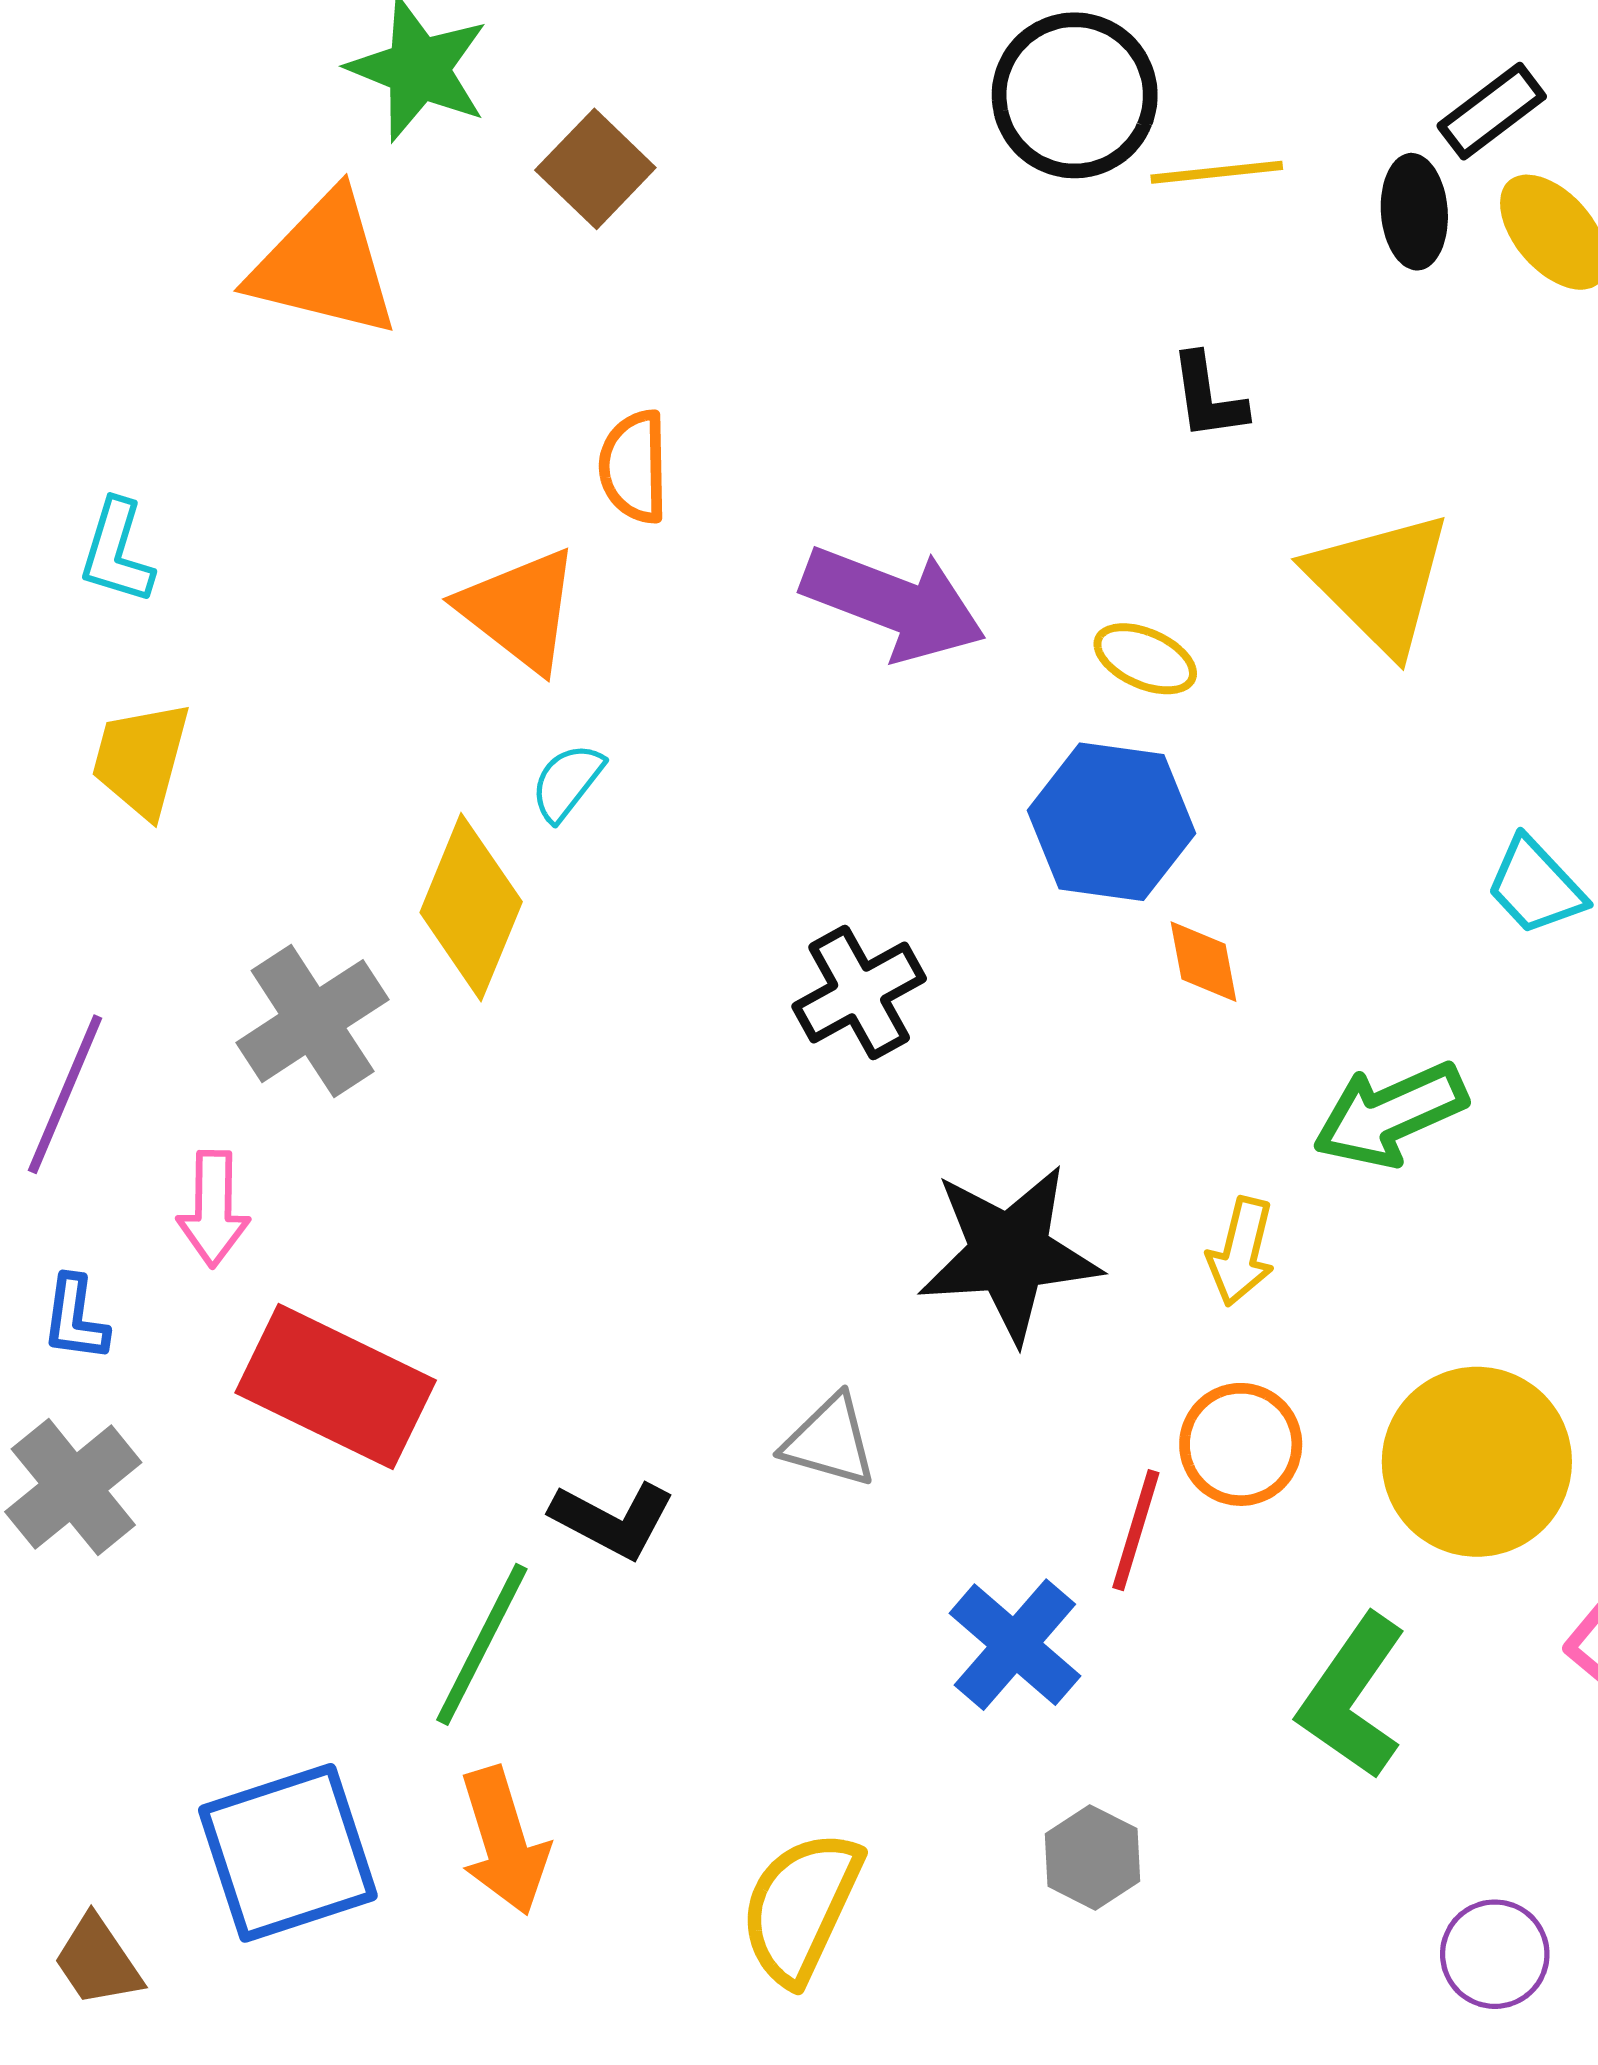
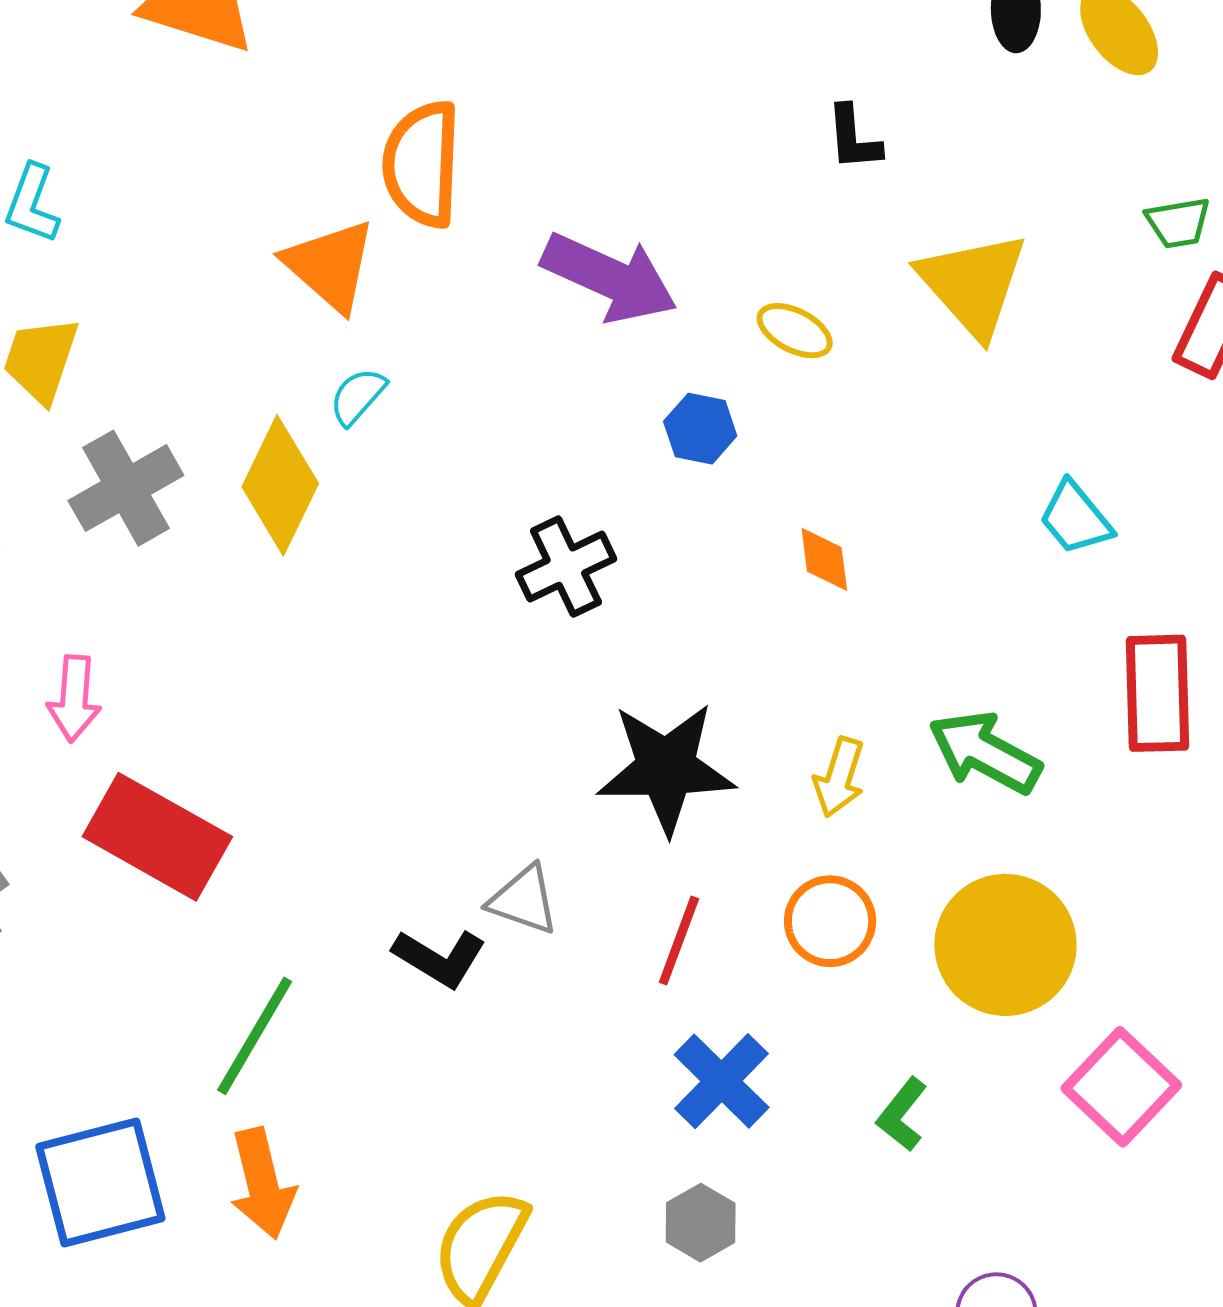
orange semicircle: (634, 467) -> (422, 164), size x1.5
blue hexagon: (1112, 822) -> (700, 429), moved, size x0.6
gray cross: (313, 1021) -> (126, 488), moved
green arrow: (1390, 1114) -> (985, 752), moved, turned 49
black L-shape: (613, 1520) -> (440, 958), moved
red line: (1136, 1530) -> (679, 940), moved
blue cross: (1015, 1645) -> (722, 1081), moved
green L-shape: (1352, 1697) -> (902, 1114), size x0.6

